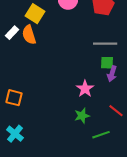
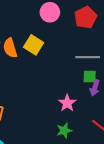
yellow square: (35, 14) -> (34, 45), moved

